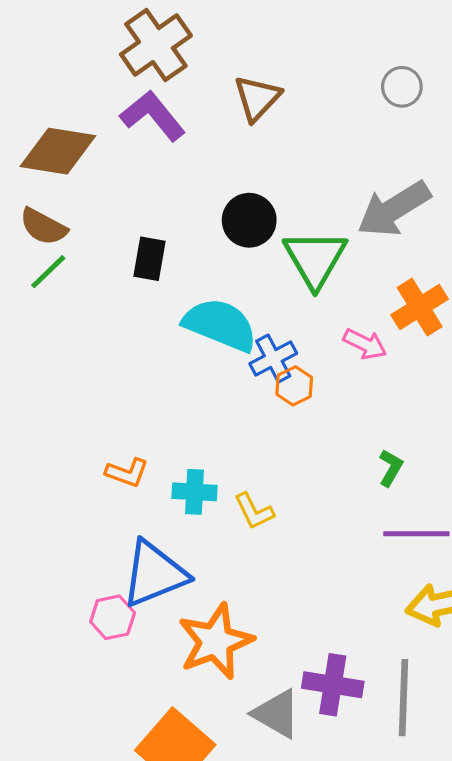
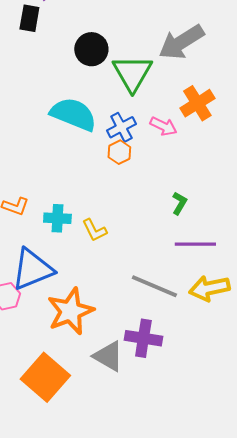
black rectangle: (149, 259) -> (29, 18), moved
blue cross: (273, 358) -> (121, 127), moved
gray line: (403, 698) -> (154, 286), moved, turned -69

